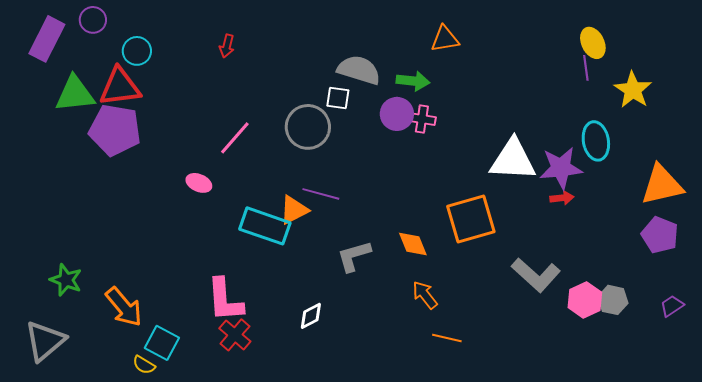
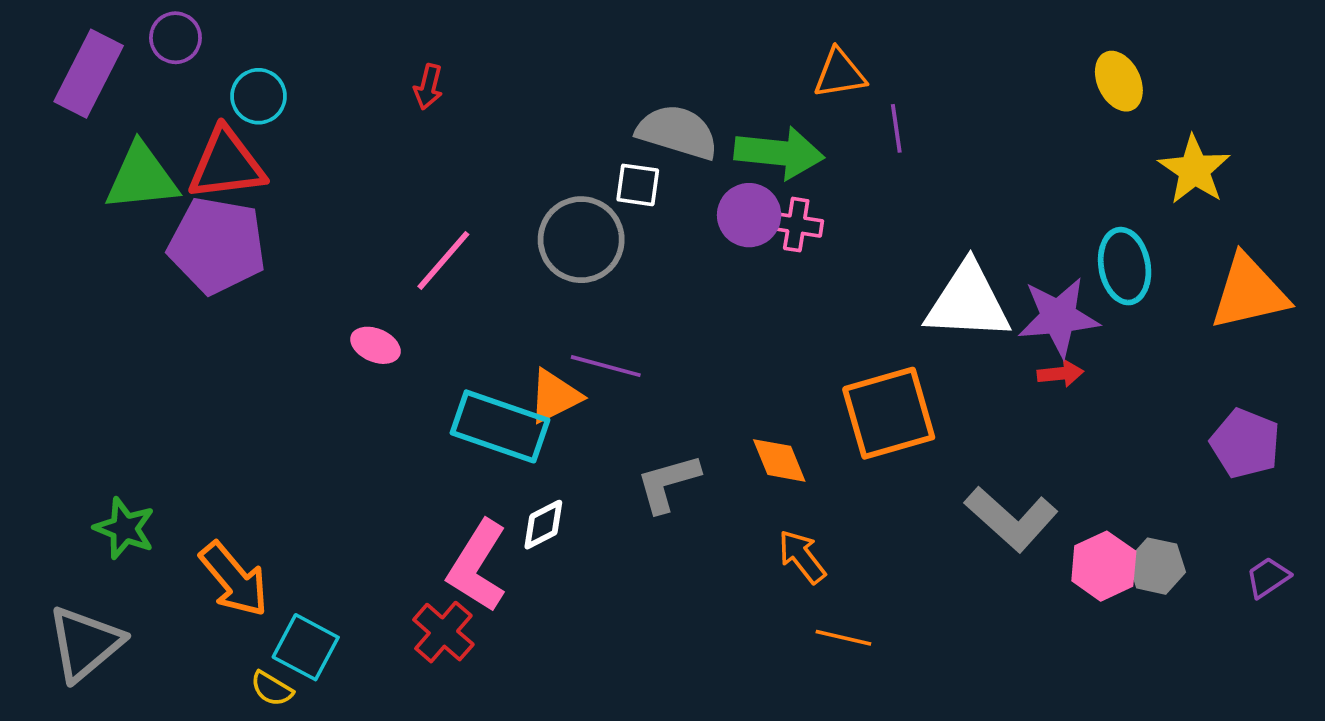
purple line: (586, 68) -> (896, 128), moved
green arrow: (413, 81) -> (779, 153), size x1.4
orange triangle: (662, 185) -> (1249, 292), moved
pink L-shape: (225, 300) -> (477, 566), moved, turned 36
white diamond: (311, 316) -> (543, 525), moved

